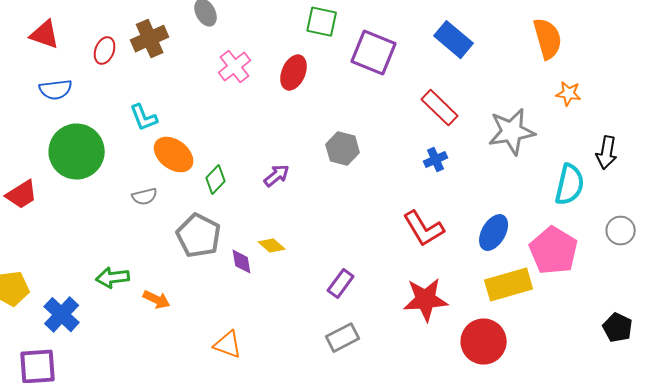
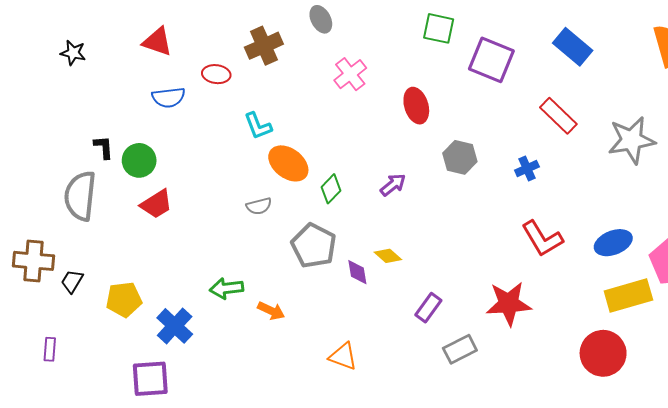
red ellipse: (105, 51) -> (216, 74), moved, turned 76
red ellipse: (294, 73) -> (416, 106), moved, turned -40
green circle: (77, 152) -> (139, 160), moved, size x0.6
blue cross: (436, 160) -> (527, 169), moved
red trapezoid: (22, 195) -> (156, 204), moved
blue ellipse: (494, 233) -> (613, 243), turned 39
purple rectangle: (341, 284) -> (428, 308), moved
red star: (426, 300) -> (509, 304), moved

